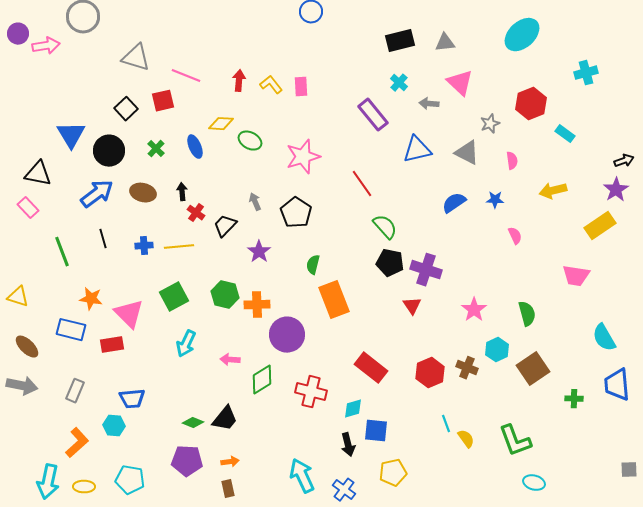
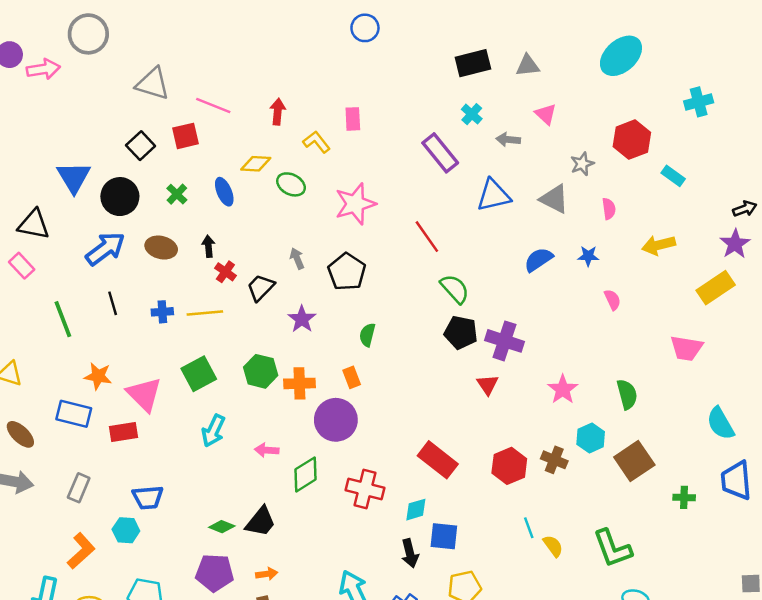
pink triangle: (460, 83) -> (546, 114), size x0.7
yellow L-shape: (271, 85) -> (316, 142), moved
orange rectangle: (334, 300) -> (352, 377), moved, size x0.5

